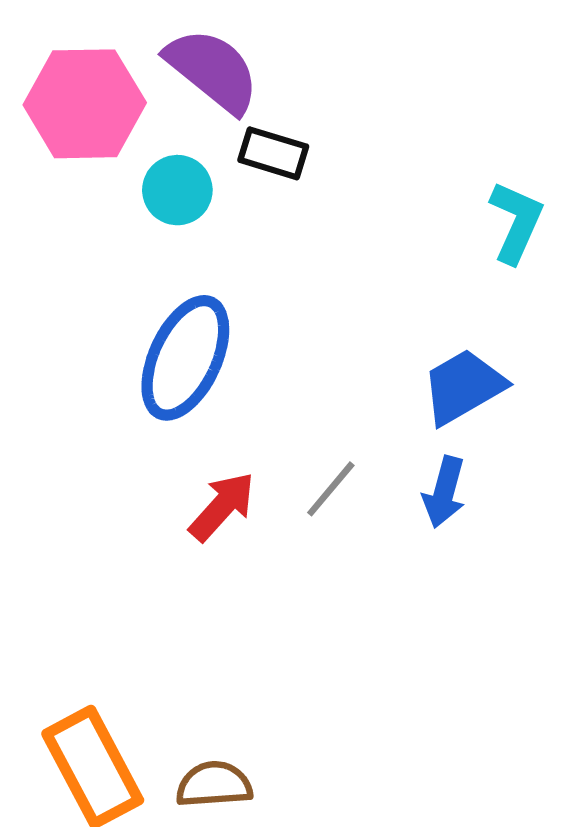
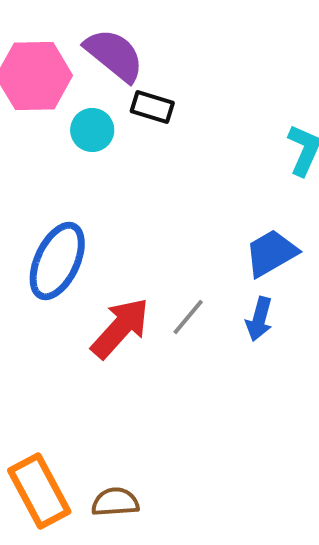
blue ellipse: (185, 358) -> (57, 261), moved
red arrow: (222, 506) -> (120, 328), size x1.4

